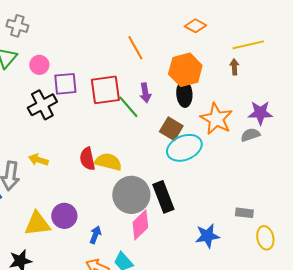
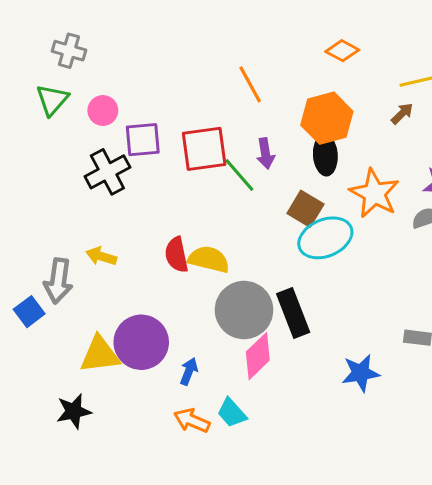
brown arrow: (234, 67) -> (402, 114), turned 49
purple circle: (64, 216) -> (141, 342), size x1.4

